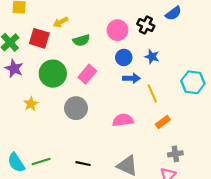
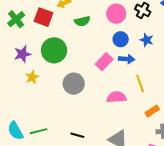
purple star: (14, 68) -> (22, 54), moved, turned 30
pink rectangle: (87, 74) -> (104, 62), moved
yellow line: (152, 93) -> (140, 84), moved
orange rectangle: (163, 122) -> (152, 111), moved

